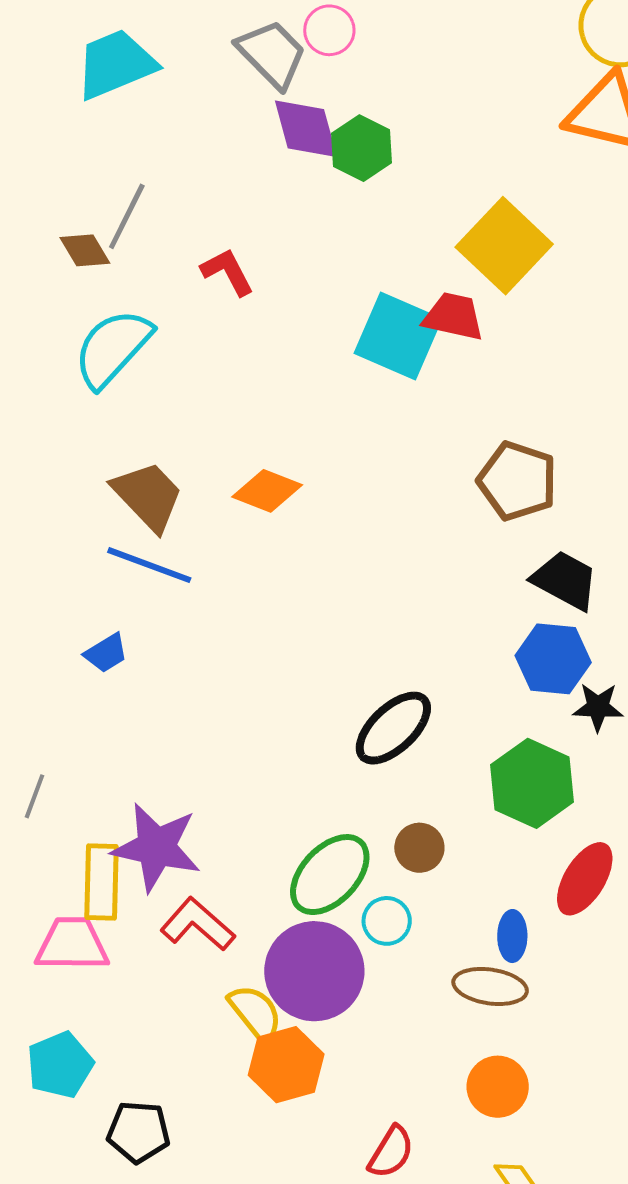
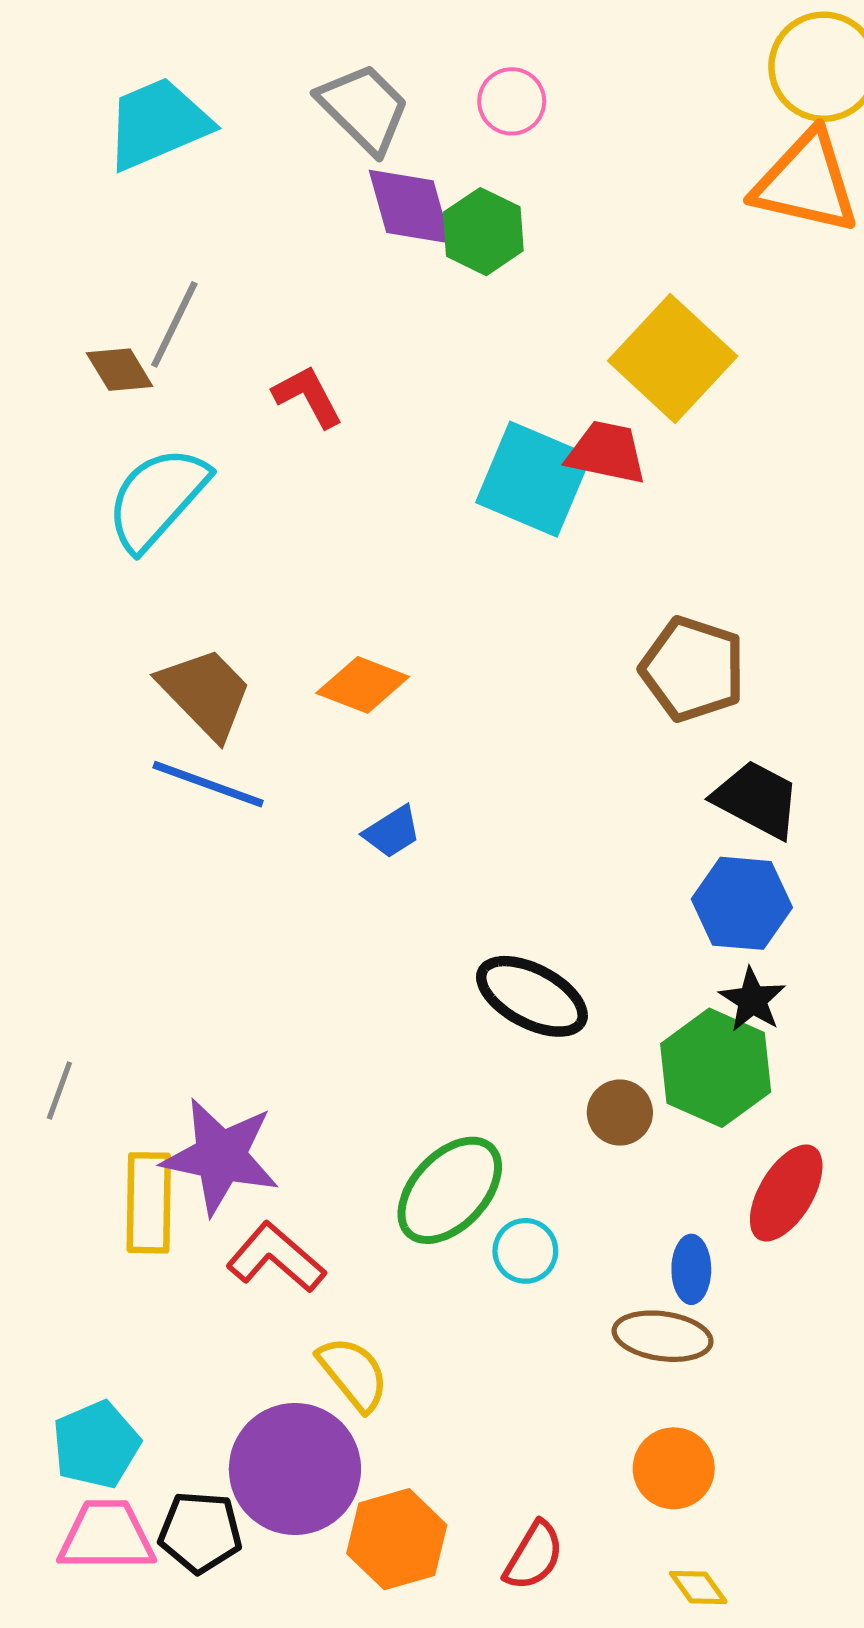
pink circle: (329, 30) -> (512, 101), moved
blue trapezoid: (106, 653) -> (392, 832), moved
black star: (598, 707) -> (752, 1000), moved, turned 30
black ellipse: (393, 728) -> (532, 996), turned 72
brown circle: (419, 848) -> (620, 1113), moved
pink trapezoid: (72, 944) -> (107, 1536), moved
purple circle: (314, 971) -> (295, 1469), moved
orange hexagon: (286, 1065) -> (397, 1539), moved

